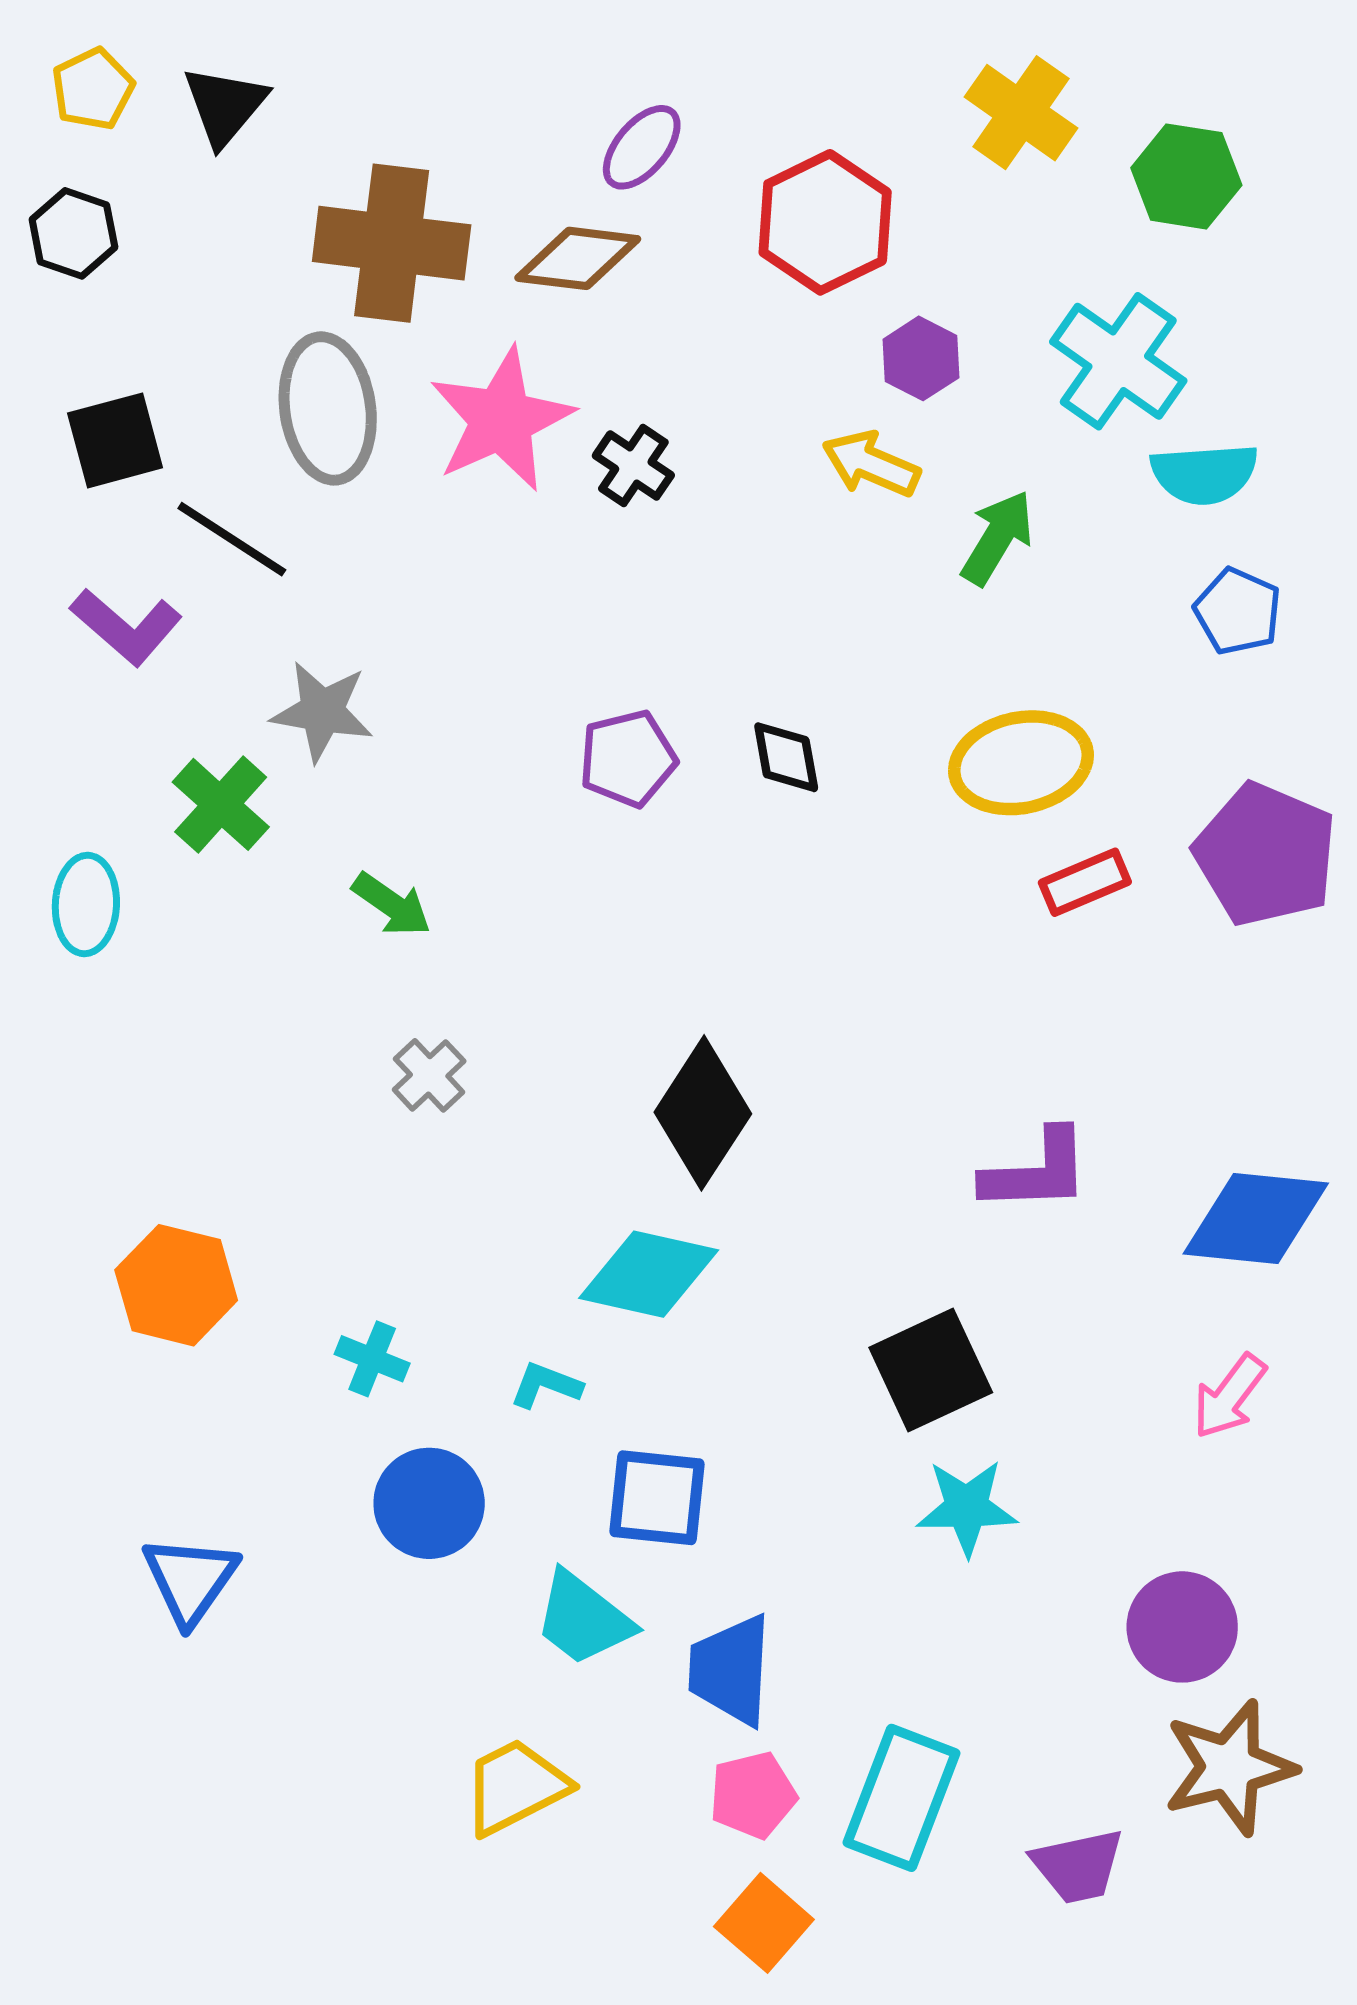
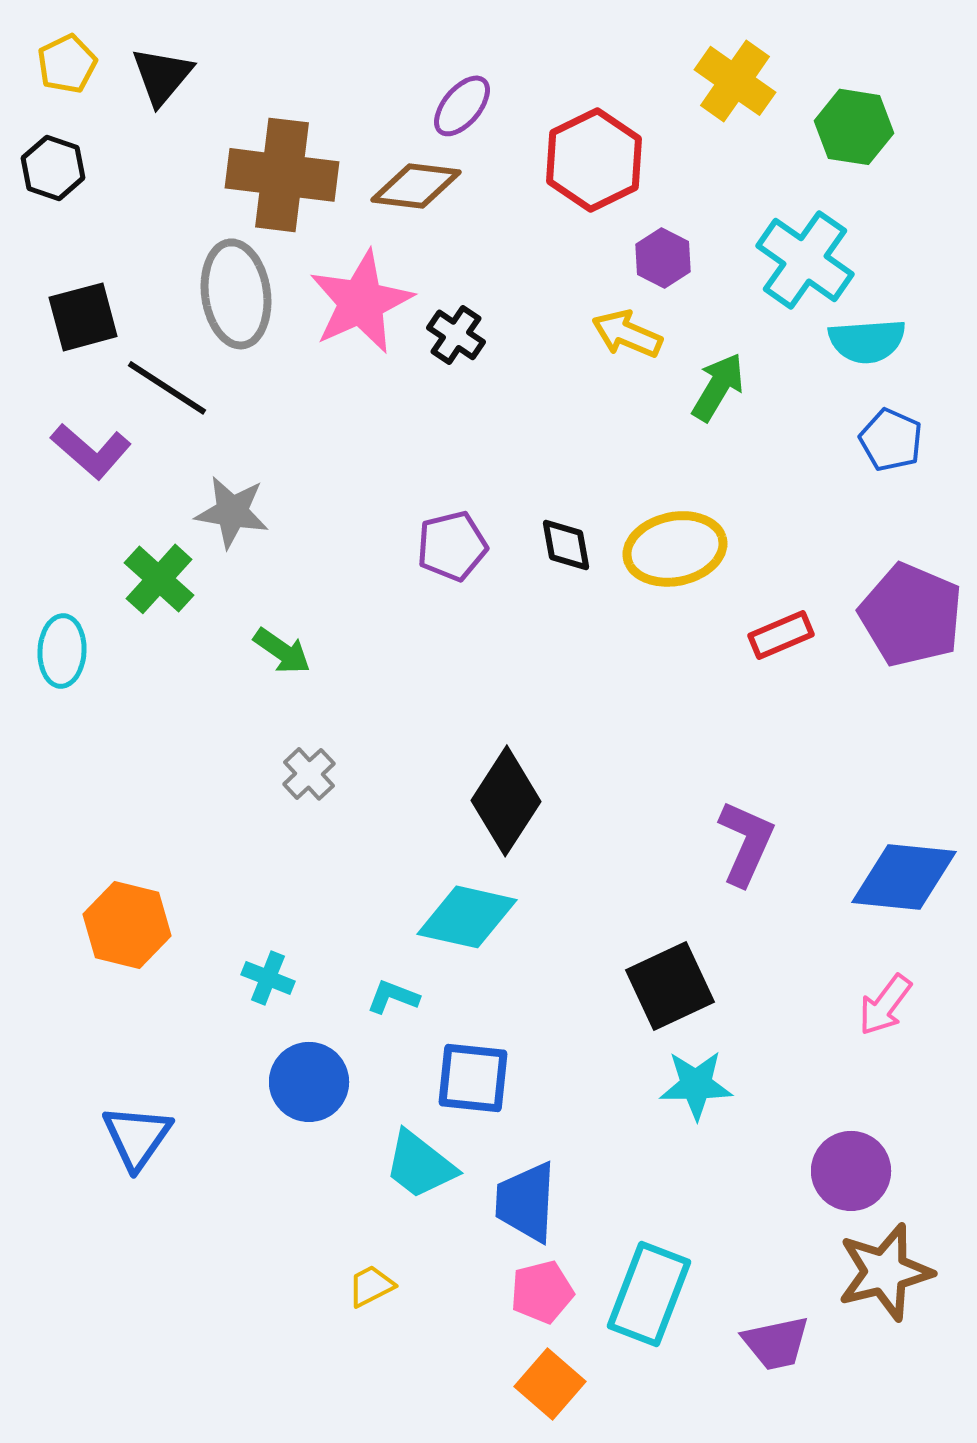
yellow ellipse: (1021, 763) -> (675, 549), moved
purple L-shape: (1036, 1171) -> (746, 843), turned -64
yellow trapezoid: (515, 1787) -> (371, 1286), size x0.6

